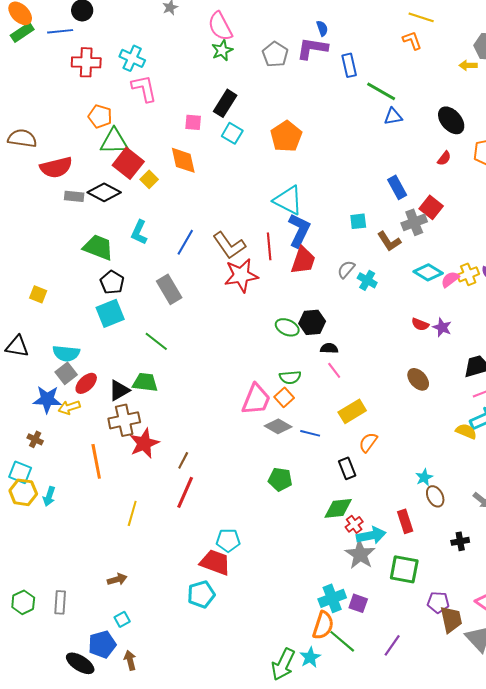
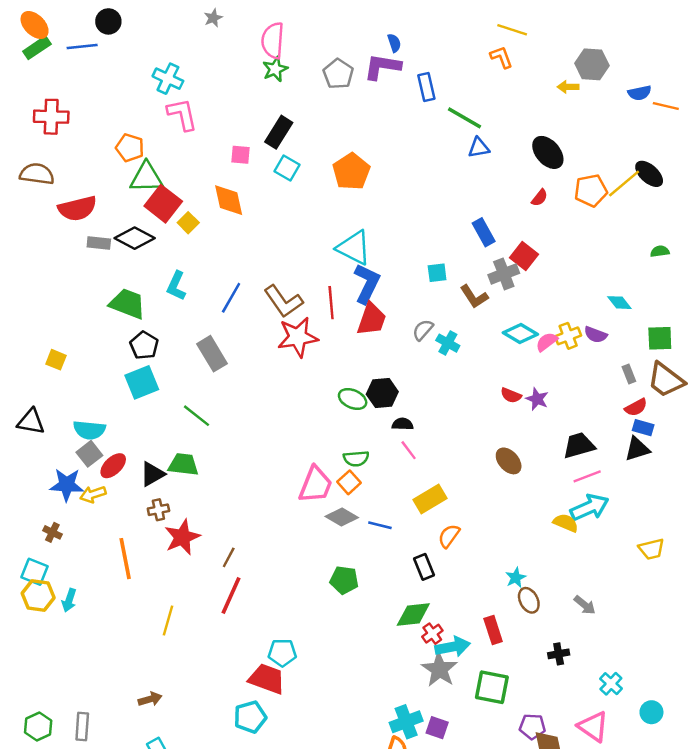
pink semicircle: (220, 26) -> (273, 40), turned 32
red cross: (86, 62) -> (51, 117), moved
brown cross: (124, 420) -> (158, 510), size x0.6

